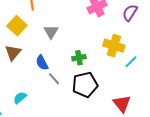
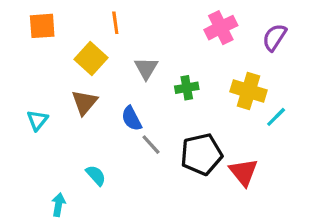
green cross: (79, 58) -> (187, 88), moved
cyan semicircle: (20, 98) -> (96, 175), turned 88
red triangle: (122, 104) -> (244, 172), moved

